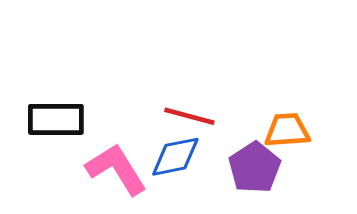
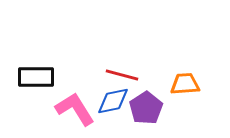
purple pentagon: (255, 168) -> (146, 108), moved

